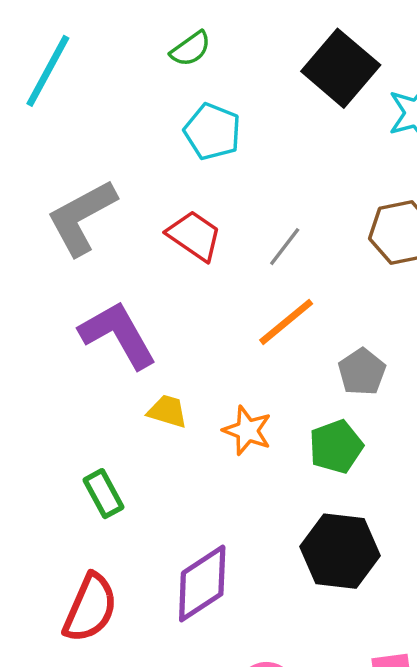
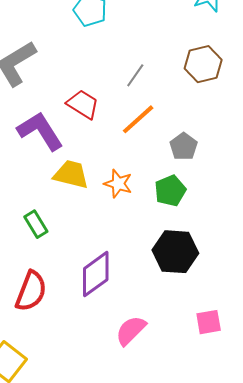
red trapezoid: (194, 236) -> (83, 104), moved
yellow trapezoid: (167, 411) -> (71, 174), size x1.5

